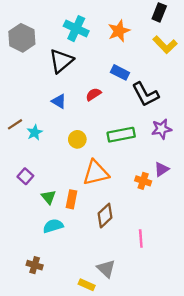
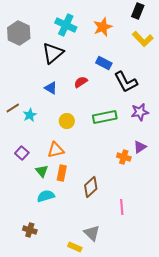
orange triangle: (96, 173) -> (56, 150), moved, size x0.7

